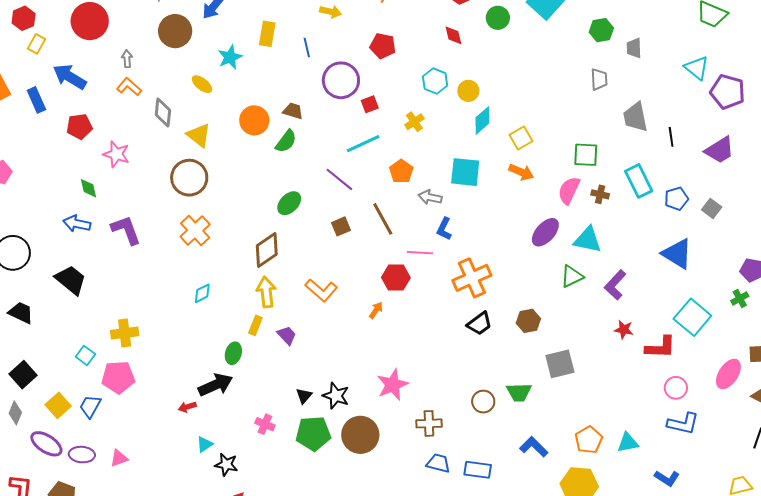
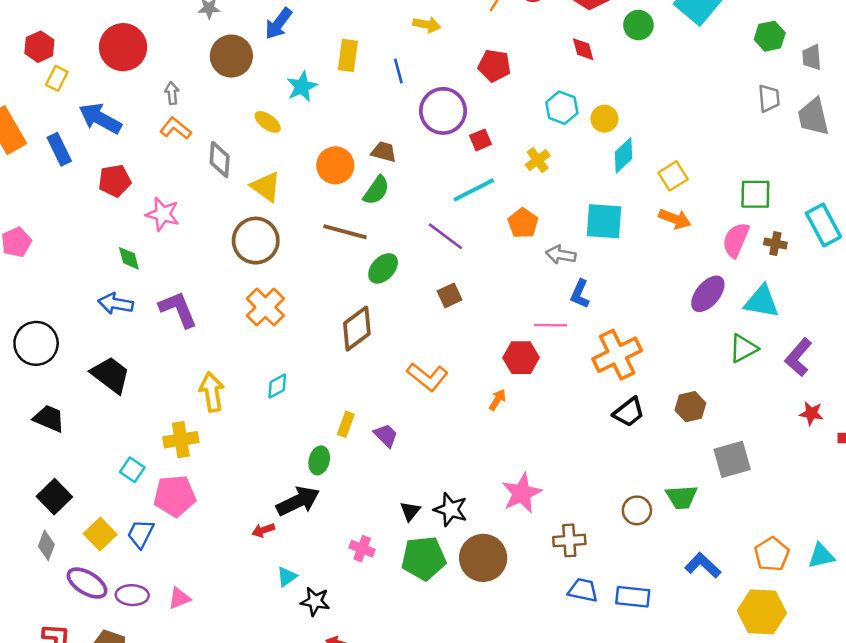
gray trapezoid: (635, 117) -> (813, 117), moved
brown line: (383, 219) -> (345, 232), moved, turned -44
yellow arrow: (266, 292) -> (212, 392), moved

